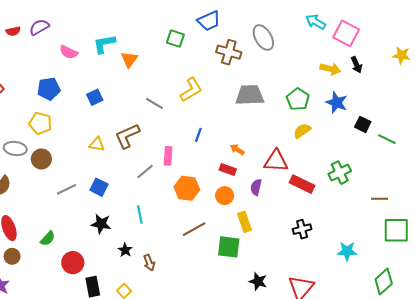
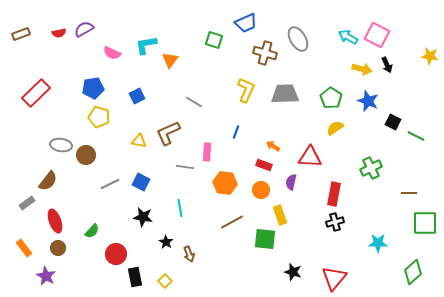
cyan arrow: (316, 22) -> (348, 37), moved
yellow L-shape: (191, 90) -> (246, 90), moved, turned -35
yellow pentagon: (40, 123) -> (99, 117), moved
gray line: (145, 172) -> (185, 167), turned 48
red rectangle: (302, 184) -> (334, 194), moved, turned 75

